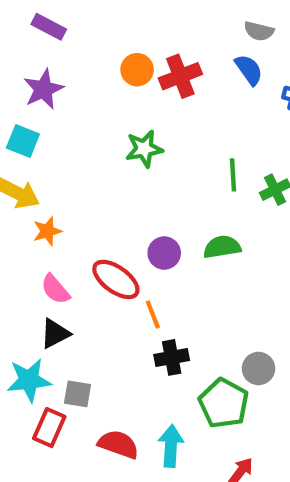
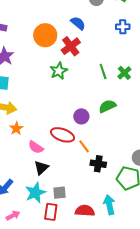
orange circle: (137, 70) -> (45, 35), size x1.5
blue semicircle: (249, 70) -> (78, 23), moved
red cross: (180, 76) -> (71, 46), moved
orange star: (47, 231) -> (16, 128), moved
black cross: (172, 357) -> (98, 164), turned 35

